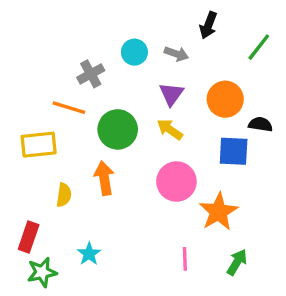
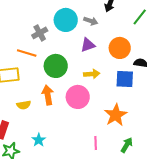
cyan circle: (134, 52) -> (66, 20), size x1.5
purple triangle: (171, 94) -> (88, 45), turned 35
yellow arrow: (170, 129) -> (92, 74), moved, turned 140
pink circle: (176, 182) -> (78, 97), moved
yellow semicircle: (64, 195) -> (24, 105), turned 72

